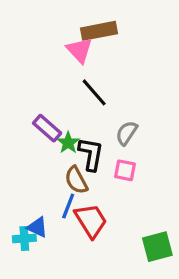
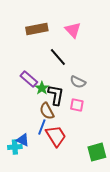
brown rectangle: (99, 31) -> (37, 29), moved
pink triangle: (80, 50) -> (73, 30), moved
gray semicircle: (127, 133) -> (78, 82), turned -98

